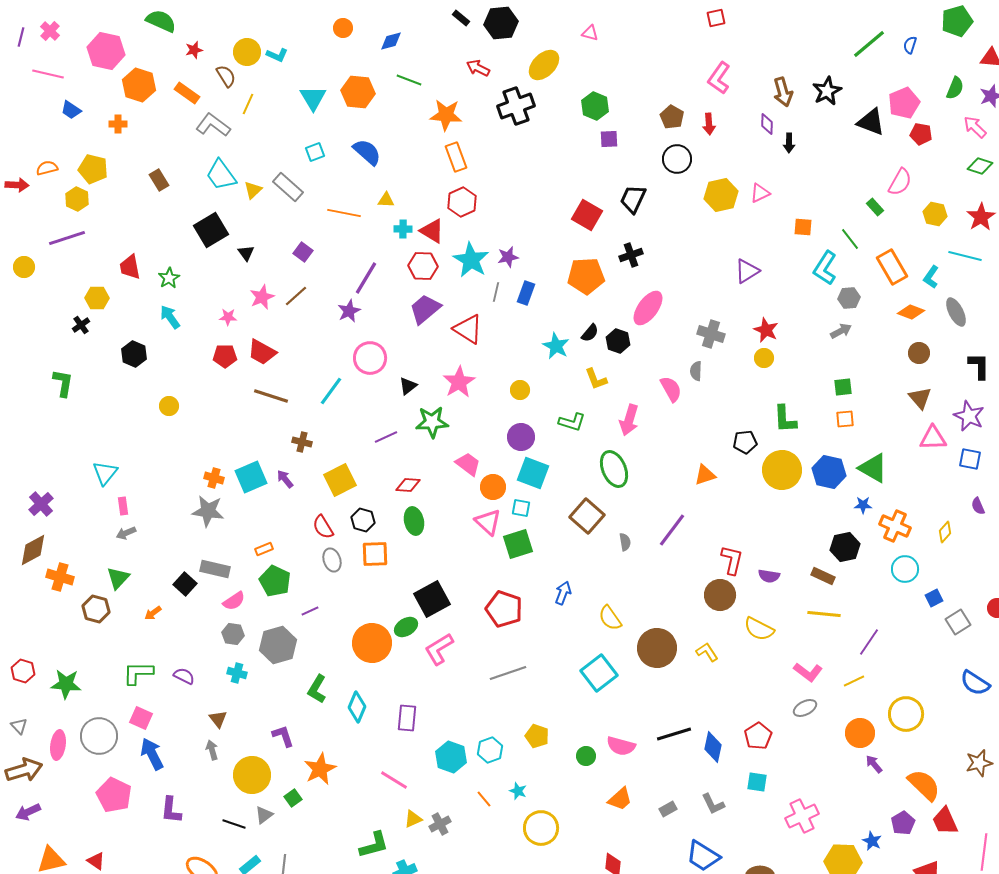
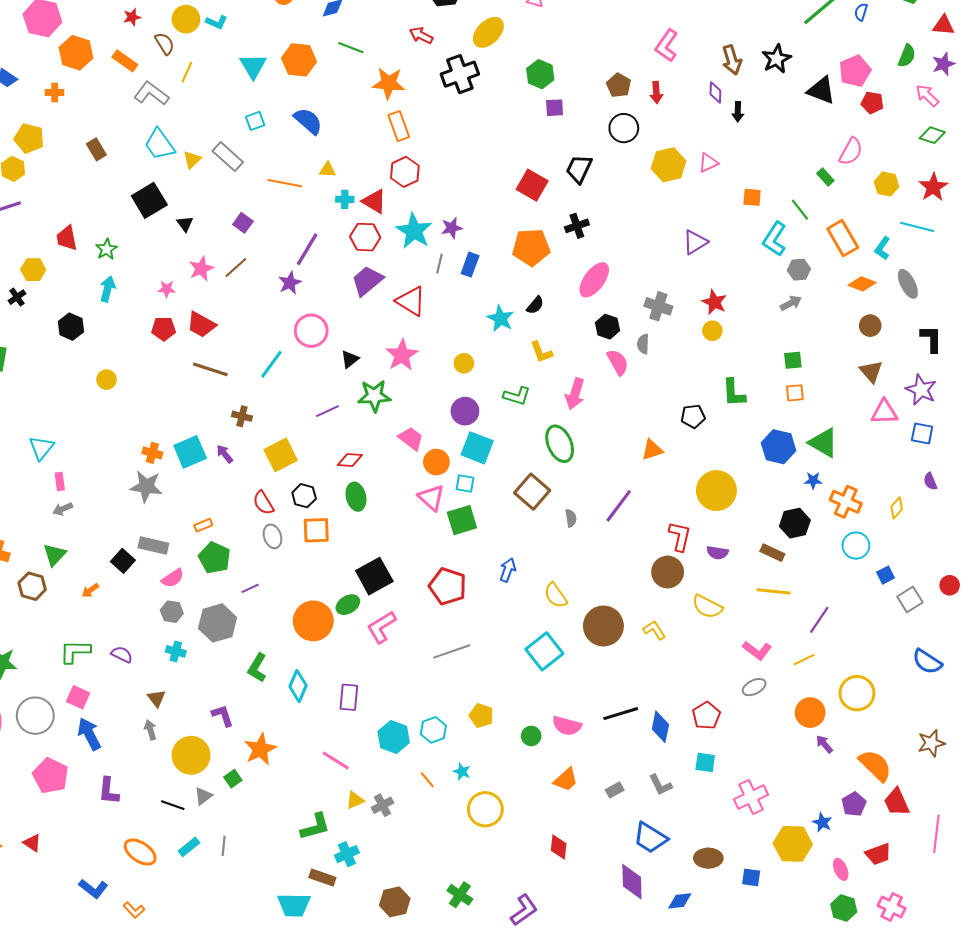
cyan arrow: (170, 317) -> (108, 289), turned 50
black hexagon: (618, 341) -> (607, 327), moved
yellow circle: (782, 470) -> (716, 491), moved

